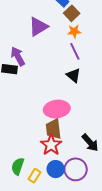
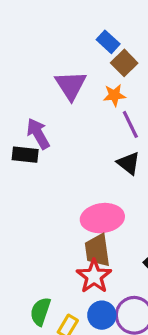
purple triangle: (38, 27) -> (71, 85), turned -30
orange star: (74, 31) -> (114, 95), moved

